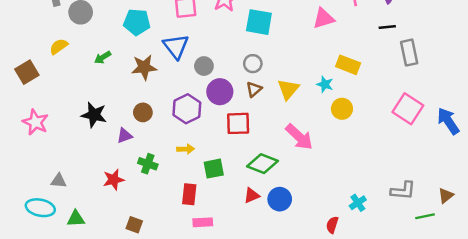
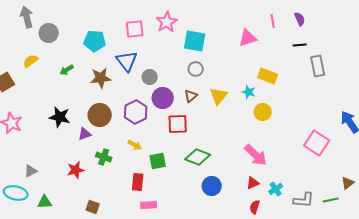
gray circle: (253, 64) -> (196, 69), moved
pink square: (408, 109) -> (317, 143), moved
brown circle: (143, 112) -> (100, 115), size x1.5
pink arrow: (299, 137) -> (256, 155), moved
yellow arrow: (186, 149) -> (135, 145), turned 32
gray triangle: (59, 181) -> (31, 171), turned -32
gray L-shape: (403, 191) -> (304, 200), moved
red triangle: (252, 195) -> (253, 183), moved

